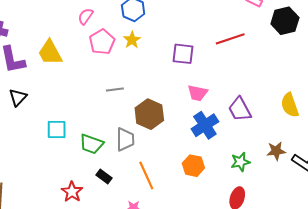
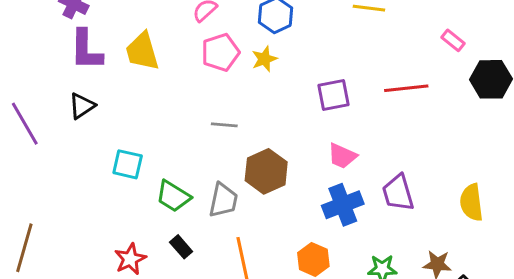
purple square: (183, 54) -> (334, 95), turned -30

